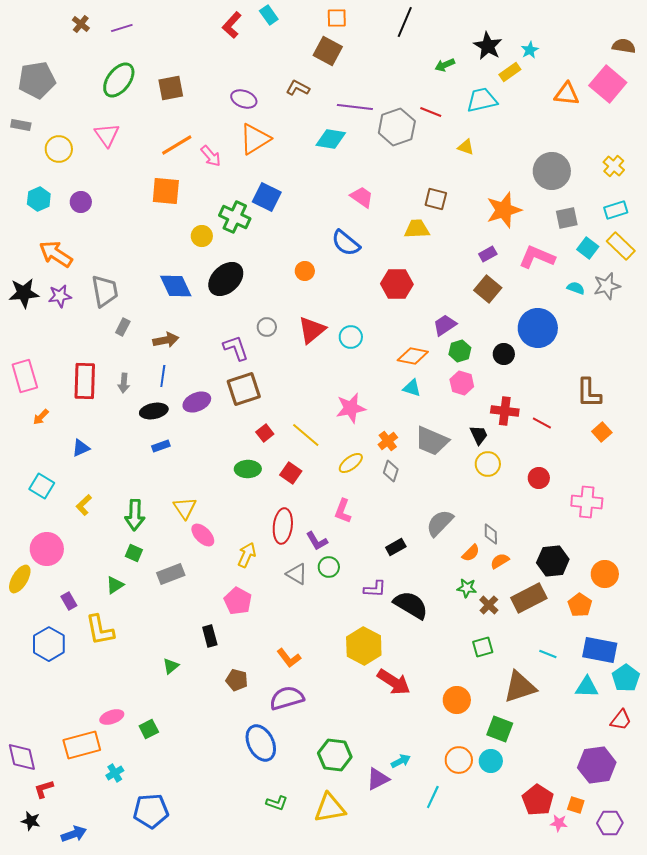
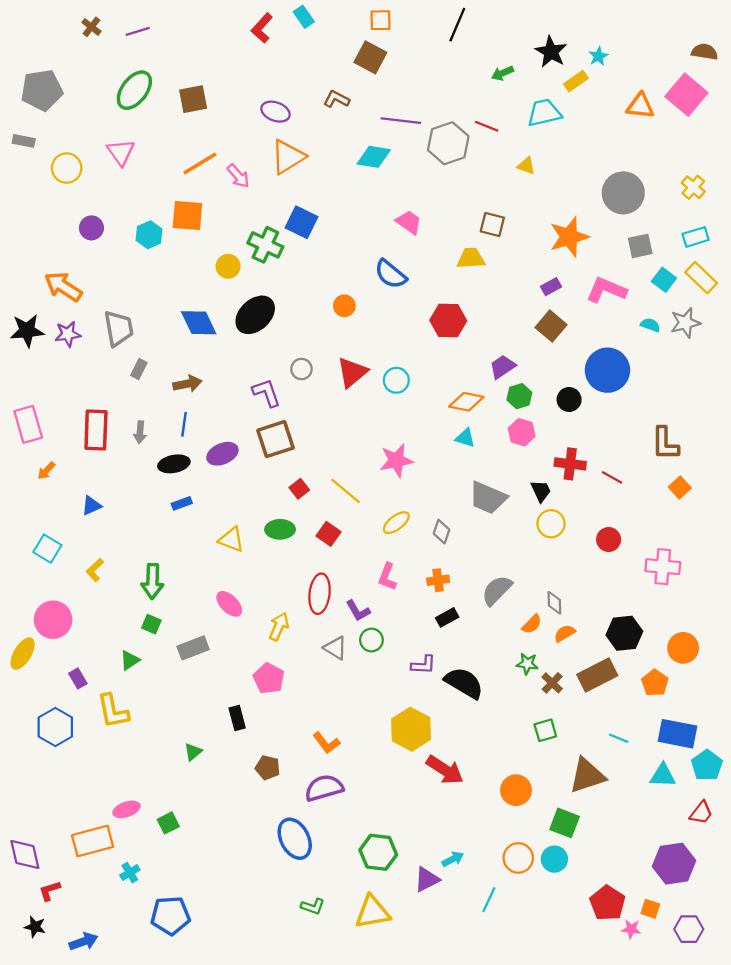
cyan hexagon: (39, 199) -> (149, 235), moved
orange cross: (388, 441) -> (438, 580), moved, turned 30
yellow triangle: (185, 508) -> (231, 540), moved, turned -35

